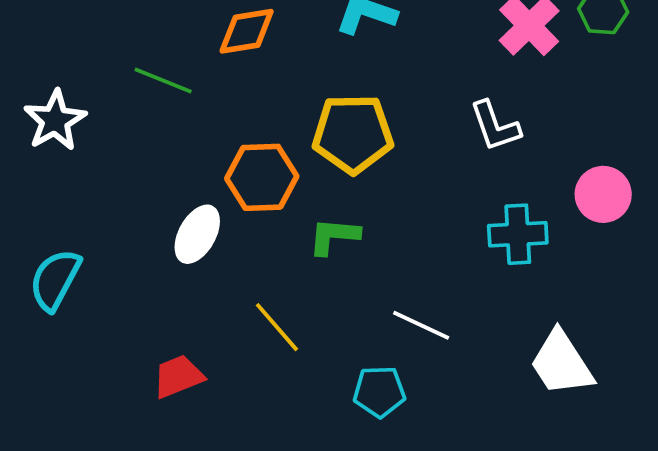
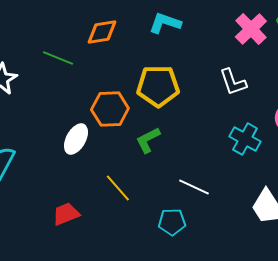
cyan cross: (518, 234) -> (245, 139), turned 32
green L-shape: (334, 236) -> (148, 140), turned -32

